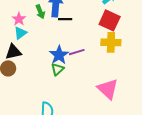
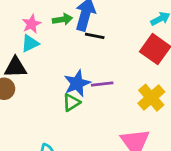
green arrow: (40, 12) -> (63, 19), turned -88
yellow cross: (111, 42) -> (151, 98), moved, turned 36

